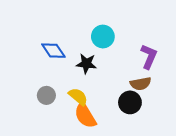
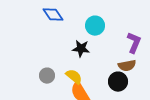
blue diamond: (53, 51) -> (53, 15), moved

